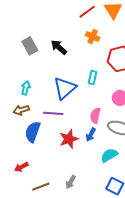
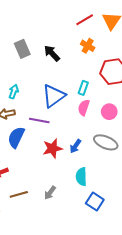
pink semicircle: (95, 115) -> (84, 108), moved
cyan semicircle: (109, 155) -> (81, 177), moved, turned -66

